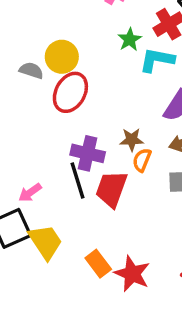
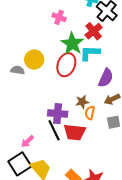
green star: (130, 40) -> (72, 44), size x1.6
red ellipse: (70, 92) -> (66, 65), moved
red trapezoid: (111, 189) -> (75, 132), turned -95

